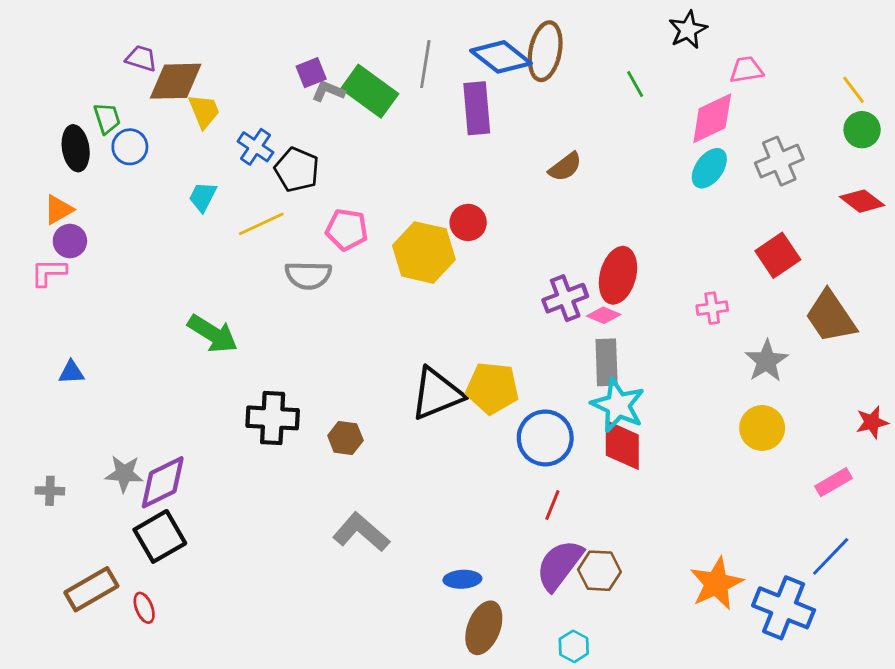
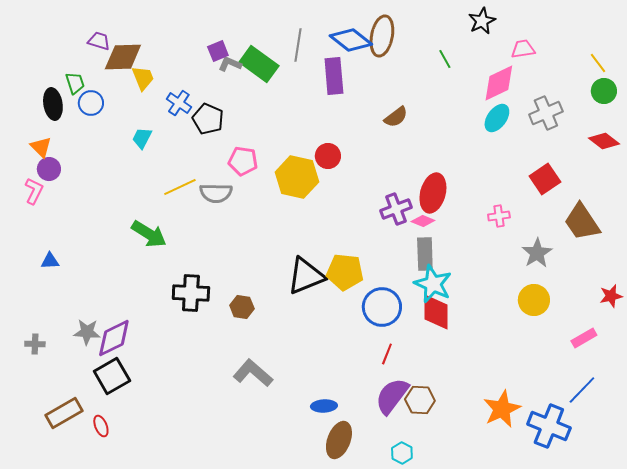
orange triangle: (59, 210) -> (41, 147), turned -45
yellow line: (261, 224) -> (180, 187), moved
pink L-shape: (49, 272) -> (34, 191), turned 116

